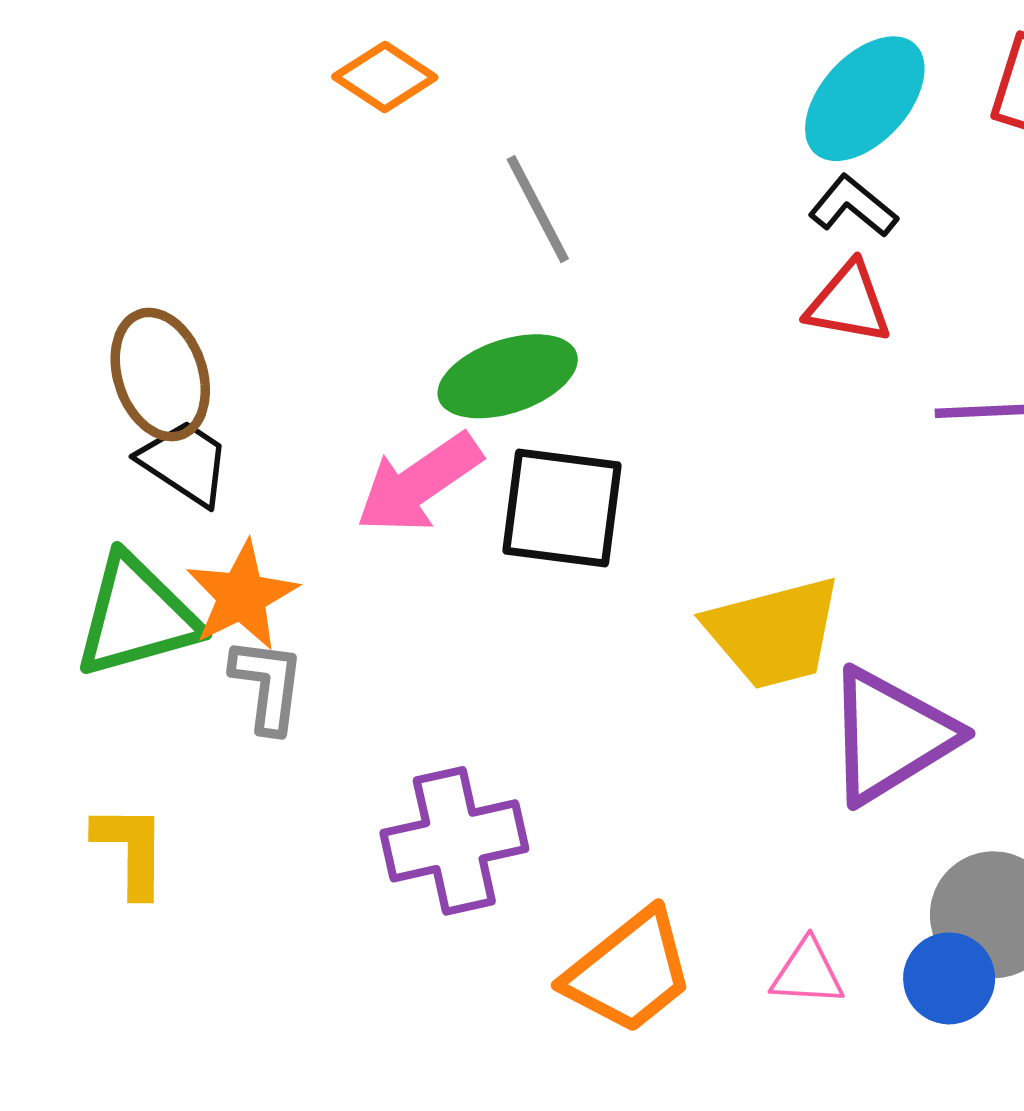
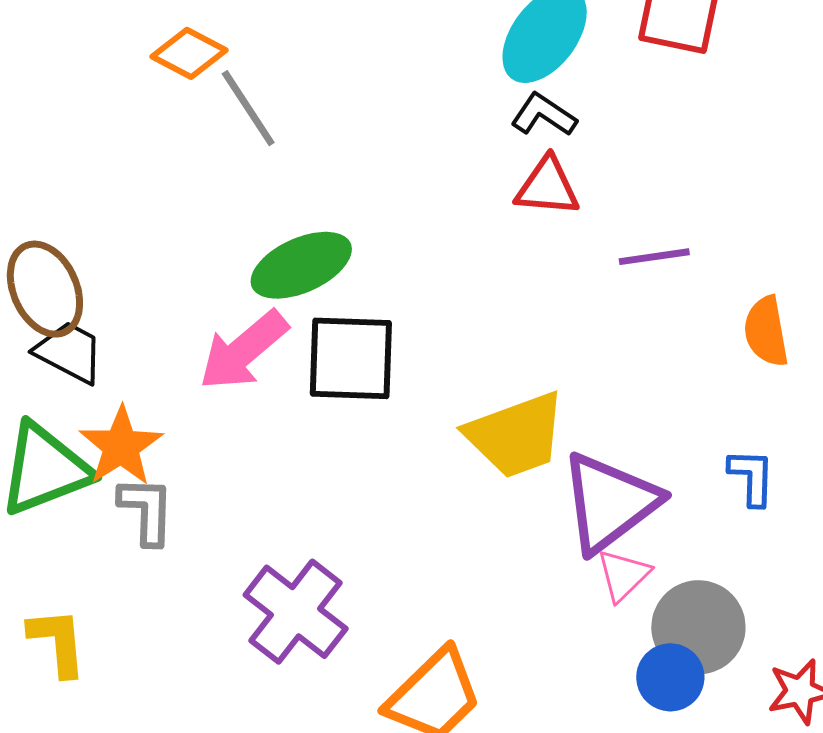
gray line: (538, 209) -> (248, 108), moved
purple cross: (454, 841) -> (296, 612), turned -34
pink triangle: (807, 973) -> (623, 575), moved, turned -42

